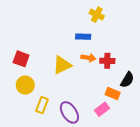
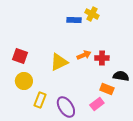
blue rectangle: (83, 37) -> (74, 20), moved
orange arrow: (88, 58) -> (84, 55), turned -32
black semicircle: (127, 80) -> (121, 76), turned -112

